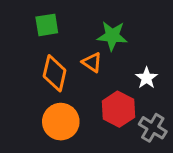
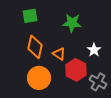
orange triangle: (92, 62) -> (59, 54), moved

